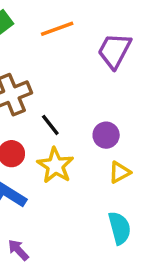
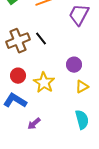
black line: (50, 125) -> (41, 39), moved
purple arrow: (18, 250) -> (34, 124), moved, turned -88

